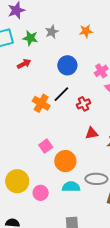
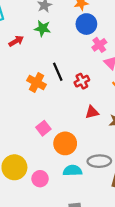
green star: (30, 38) -> (43, 28), moved
blue circle: (67, 65) -> (86, 24), moved
black line: (61, 94) -> (58, 72), turned -66

